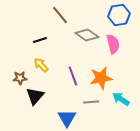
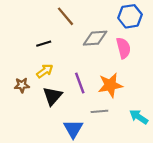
gray diamond: (87, 35) -> (95, 38), turned -40
yellow arrow: (41, 65) -> (45, 71), turned 98
black triangle: (35, 96) -> (52, 96), moved
cyan arrow: (121, 99) -> (139, 117), moved

